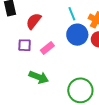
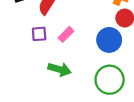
blue circle: (77, 35) -> (109, 40), moved

